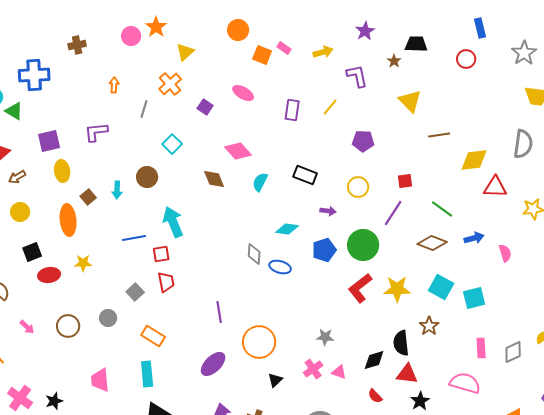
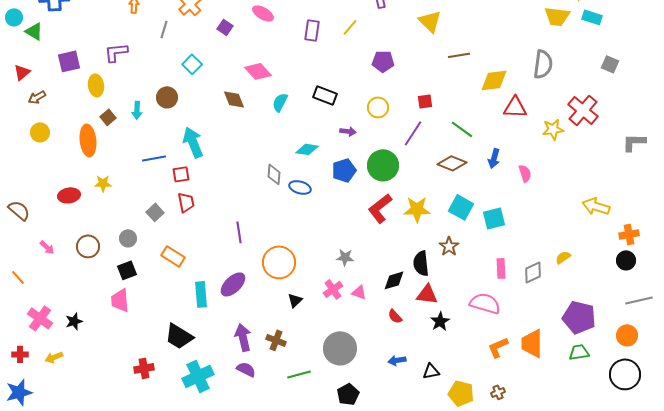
yellow ellipse: (62, 171) -> (96, 85), moved
blue arrow: (474, 238) -> (494, 158), turned 120
black square: (32, 252) -> (127, 270), moved
cyan rectangle: (147, 374) -> (201, 294), moved

